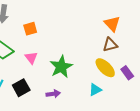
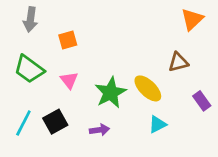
orange triangle: (112, 24) -> (192, 19), moved, turned 30
yellow ellipse: (105, 68) -> (148, 88), moved

